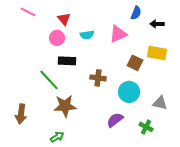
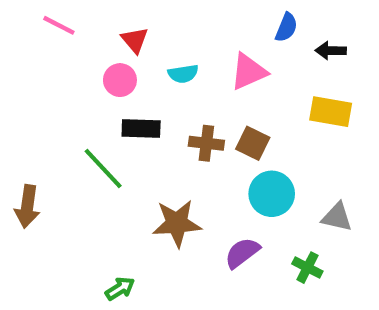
brown square: (135, 63) -> (253, 143), moved
brown cross: (98, 78) -> (206, 143), moved
brown star: (65, 106) -> (177, 223), moved
brown arrow: (21, 114) -> (27, 206), moved

